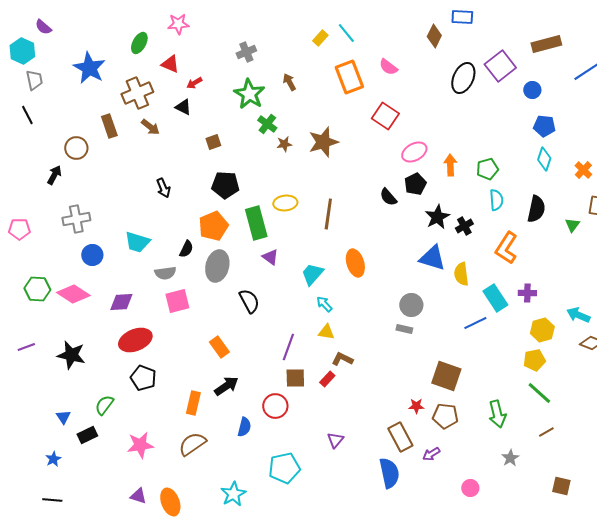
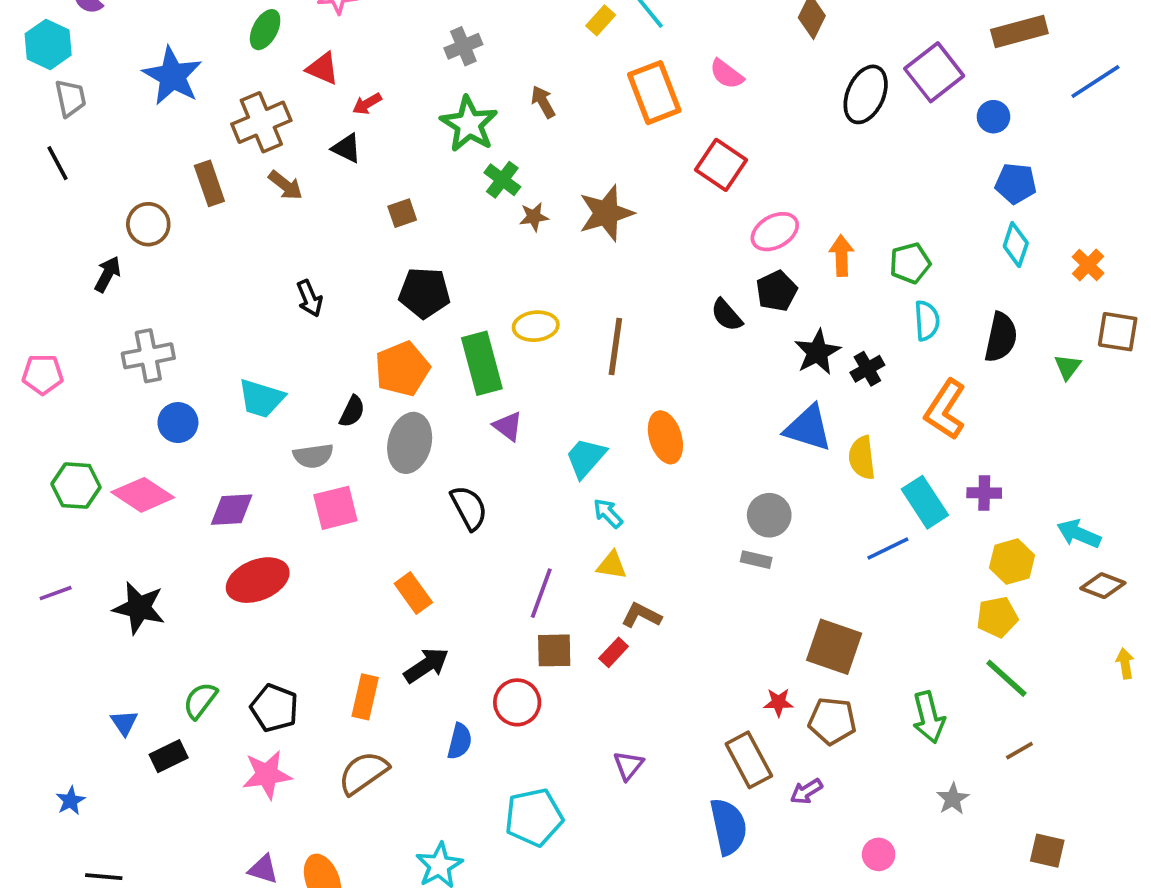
black pentagon: (143, 378) -> (274, 708), moved
blue star: (53, 459) -> (70, 801), moved

